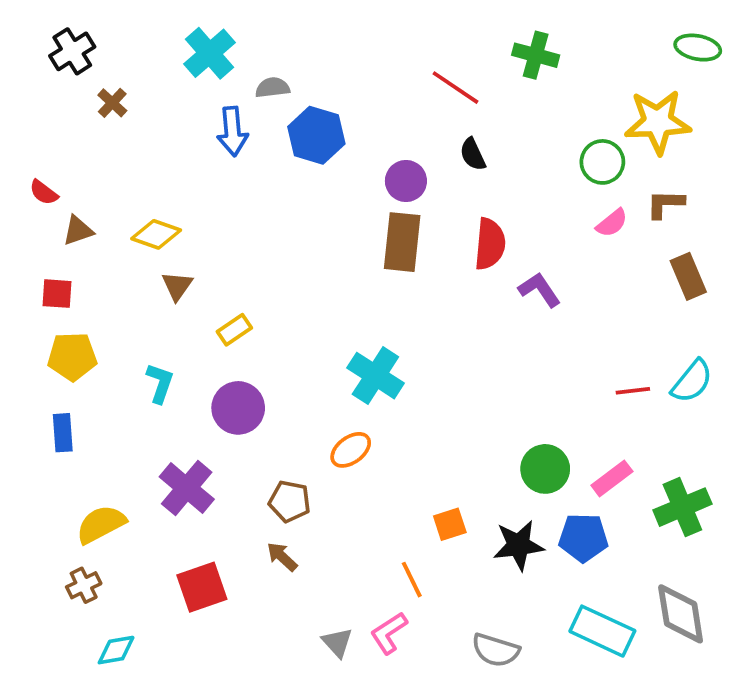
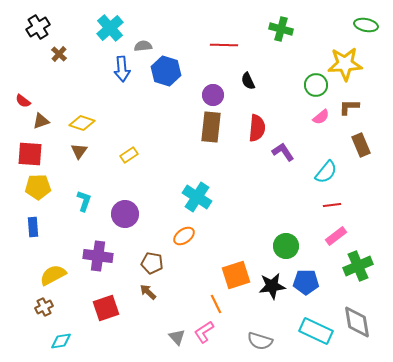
red line: (456, 88) -> (224, 45), moved, turned -32
brown triangle: (177, 286) -> (79, 151), moved
red square: (57, 294) -> (30, 154), size x1.5
yellow rectangle: (234, 330) -> (129, 155), moved
cyan semicircle: (692, 381) -> (326, 172), moved
pink rectangle: (612, 478) -> (336, 236), moved
purple cross: (187, 488) -> (98, 256), turned -32
orange square: (450, 524) -> (236, 275), size x1.6

